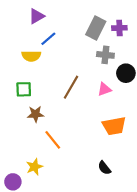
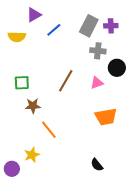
blue line: (48, 39) -> (54, 30), moved
yellow semicircle: (31, 56) -> (17, 37), moved
black semicircle: (104, 168) -> (97, 165), moved

